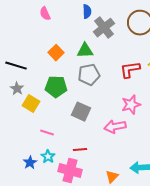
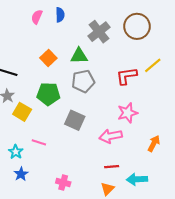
blue semicircle: (87, 12) -> (60, 15), moved
pink semicircle: (45, 14) -> (37, 17), turned 48
red line: (80, 150) -> (112, 167), moved
cyan star: (48, 157) -> (16, 152), moved
pink cross: (70, 171) -> (63, 182), size x0.6

